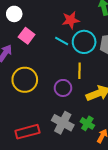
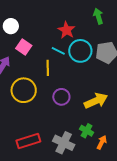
red star: (71, 20) -> (66, 30), turned -30
yellow line: (79, 71) -> (48, 68), moved
gray cross: (63, 123) -> (64, 143), moved

